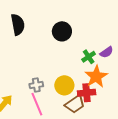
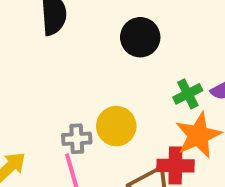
yellow circle: (64, 85) -> (116, 126), moved

